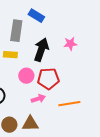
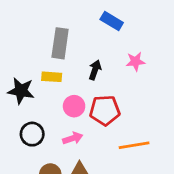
blue rectangle: (36, 16) -> (112, 21), moved
black arrow: (41, 50) -> (95, 70), size x0.6
pink arrow: (38, 99) -> (73, 138), moved

